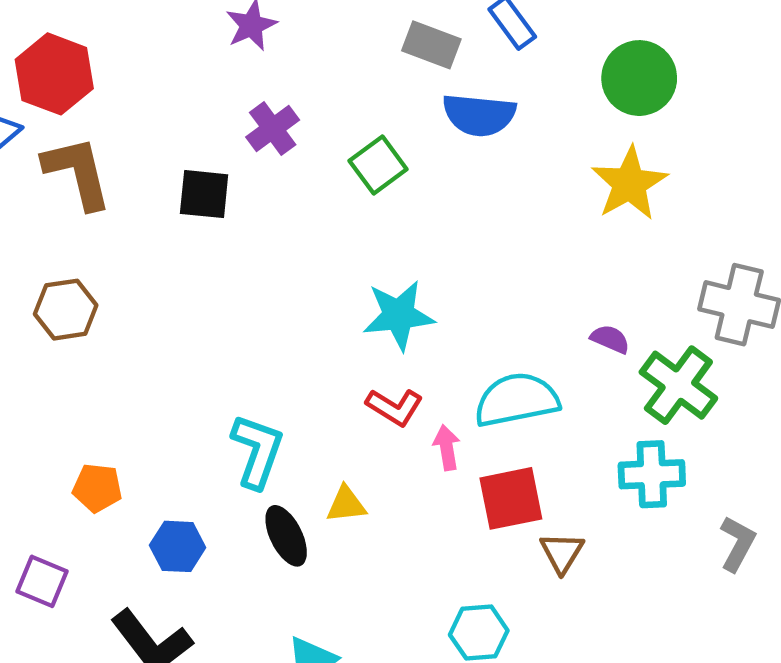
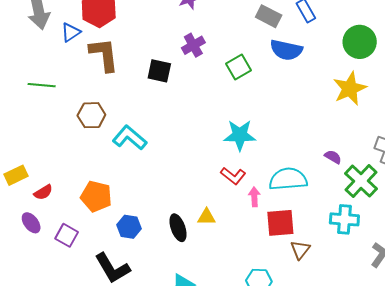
cyan L-shape: (257, 451) -> (130, 138), moved, turned -76
orange pentagon: (97, 488) -> (96, 196), size x1.4

